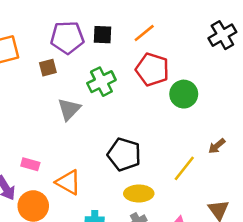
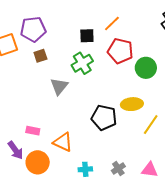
black square: (102, 35) -> (87, 36), moved
purple pentagon: (67, 37) -> (33, 29), moved
yellow ellipse: (139, 193) -> (132, 104), moved

